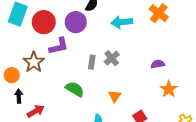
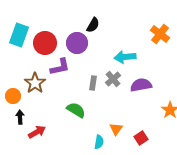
cyan arrow: (122, 22) -> (125, 57), moved
purple semicircle: (158, 64) -> (141, 85), moved, size x1.5
orange triangle: (115, 96) -> (116, 129), moved

